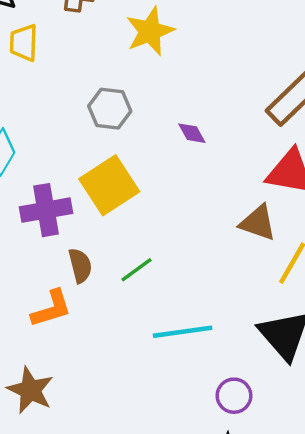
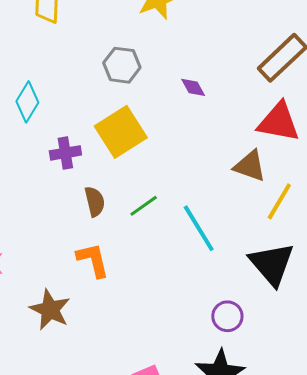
purple cross: (46, 210) -> (65, 153), size x0.7
orange L-shape: (51, 309) -> (93, 260), moved, turned -87
cyan line: (183, 332) -> (199, 228), moved, turned 66

